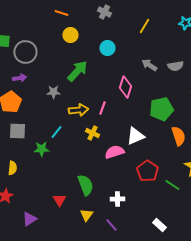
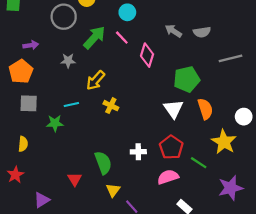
gray circle: (25, 52) -> (64, 17), moved
pink line: (102, 108) -> (122, 38), moved, turned -64
yellow arrow: (78, 110) -> (95, 80), turned 138
cyan line: (56, 132) -> (71, 104), turned 40
white triangle: (135, 136) -> (173, 109), moved, turned -42
pink semicircle: (114, 152) -> (168, 177), moved
white cross: (117, 199) -> (138, 152), moved
yellow triangle: (86, 215) -> (113, 190), moved

